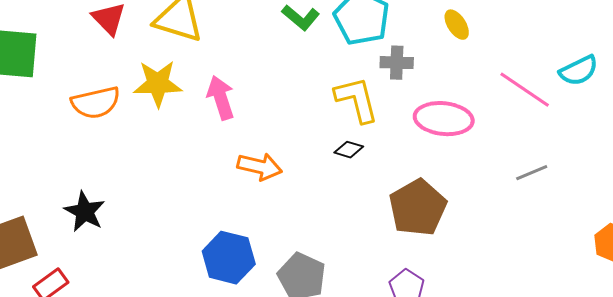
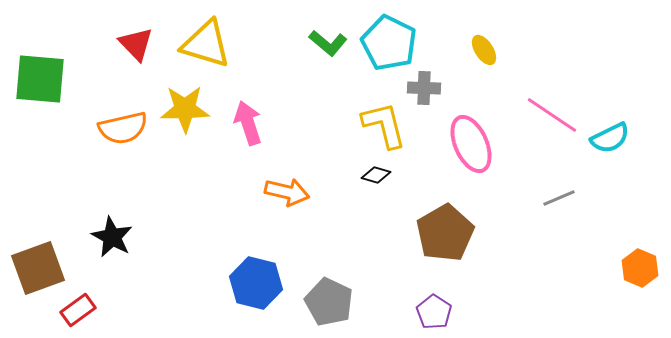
cyan semicircle: (579, 71) -> (610, 138), moved
pink ellipse: (444, 119) -> (471, 144), turned 60

